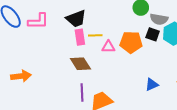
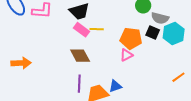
pink rectangle: (80, 37) -> (82, 30), turned -49
pink triangle: (108, 47) -> (126, 55), moved, turned -32
blue triangle: (152, 84) -> (115, 86), moved

